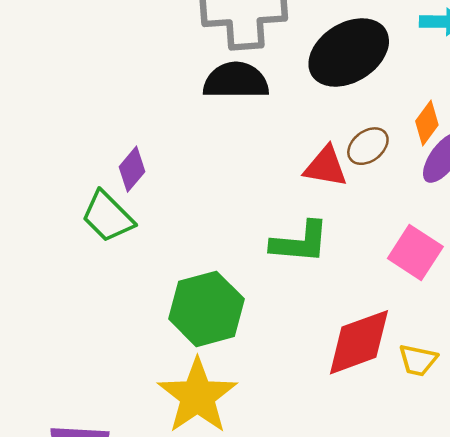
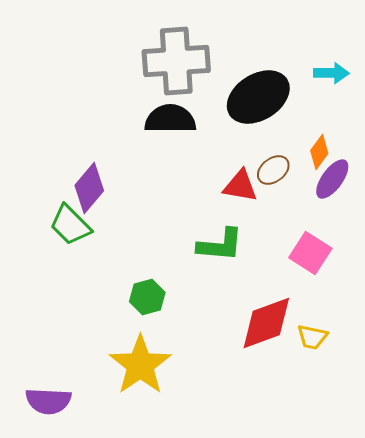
purple diamond: (132, 169) -> (89, 188), size x1.4
green hexagon: (206, 309) -> (147, 297), size x0.6

